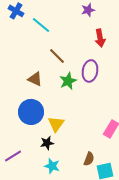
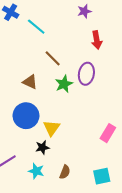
brown semicircle: (89, 159) -> (65, 172), moved
cyan star: (52, 166) -> (36, 171), moved

